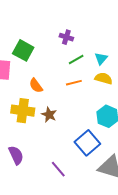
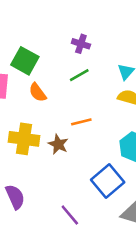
green line: (76, 59) -> (79, 75), moved
orange line: (74, 83) -> (81, 122), moved
orange semicircle: (36, 86) -> (38, 92), moved

